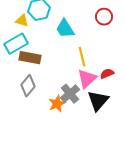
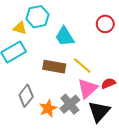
yellow line: (82, 57) -> (82, 66), turned -36
brown rectangle: (30, 58) -> (54, 67), moved
orange star: (57, 104) -> (48, 108), moved

